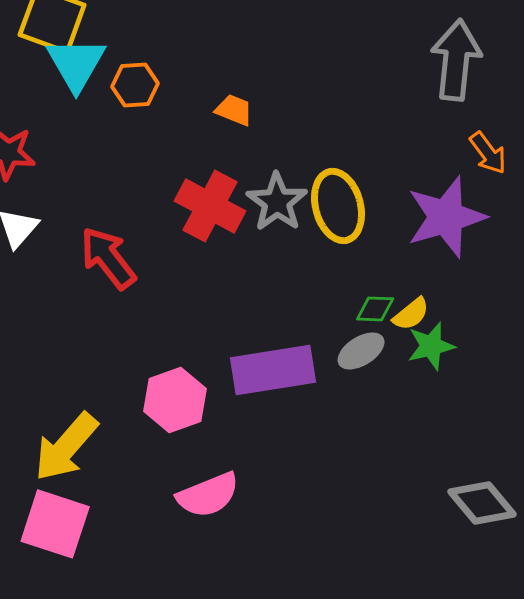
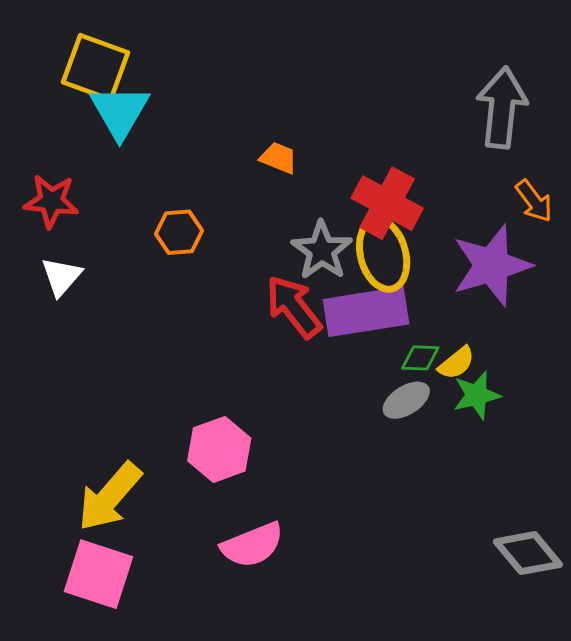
orange hexagon: (135, 85) -> (179, 232), moved
red cross: (210, 206) -> (387, 203), moved
red arrow: (108, 258) -> (294, 307), moved
purple rectangle: (273, 370) -> (366, 312), moved

